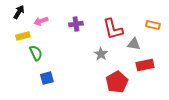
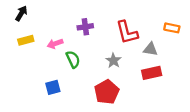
pink arrow: (41, 21) -> (55, 44), moved
green semicircle: (36, 53) -> (73, 59), moved
red rectangle: (145, 65) -> (152, 73), moved
red pentagon: (117, 82) -> (107, 92), moved

